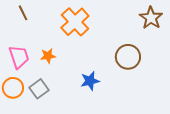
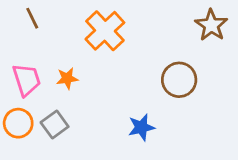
blue star: (90, 81) -> (141, 127), moved

